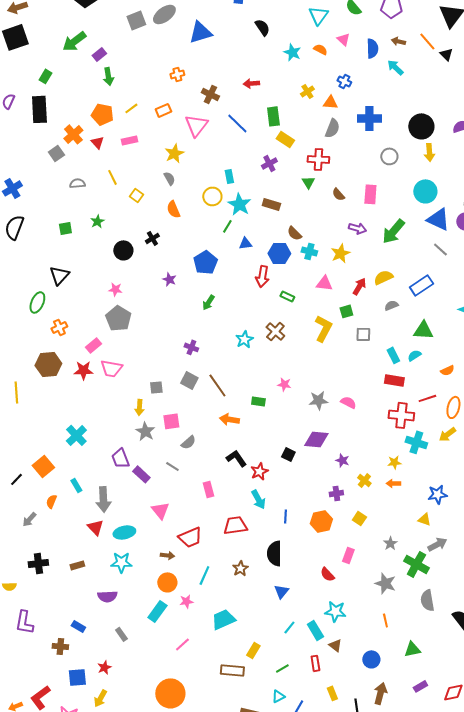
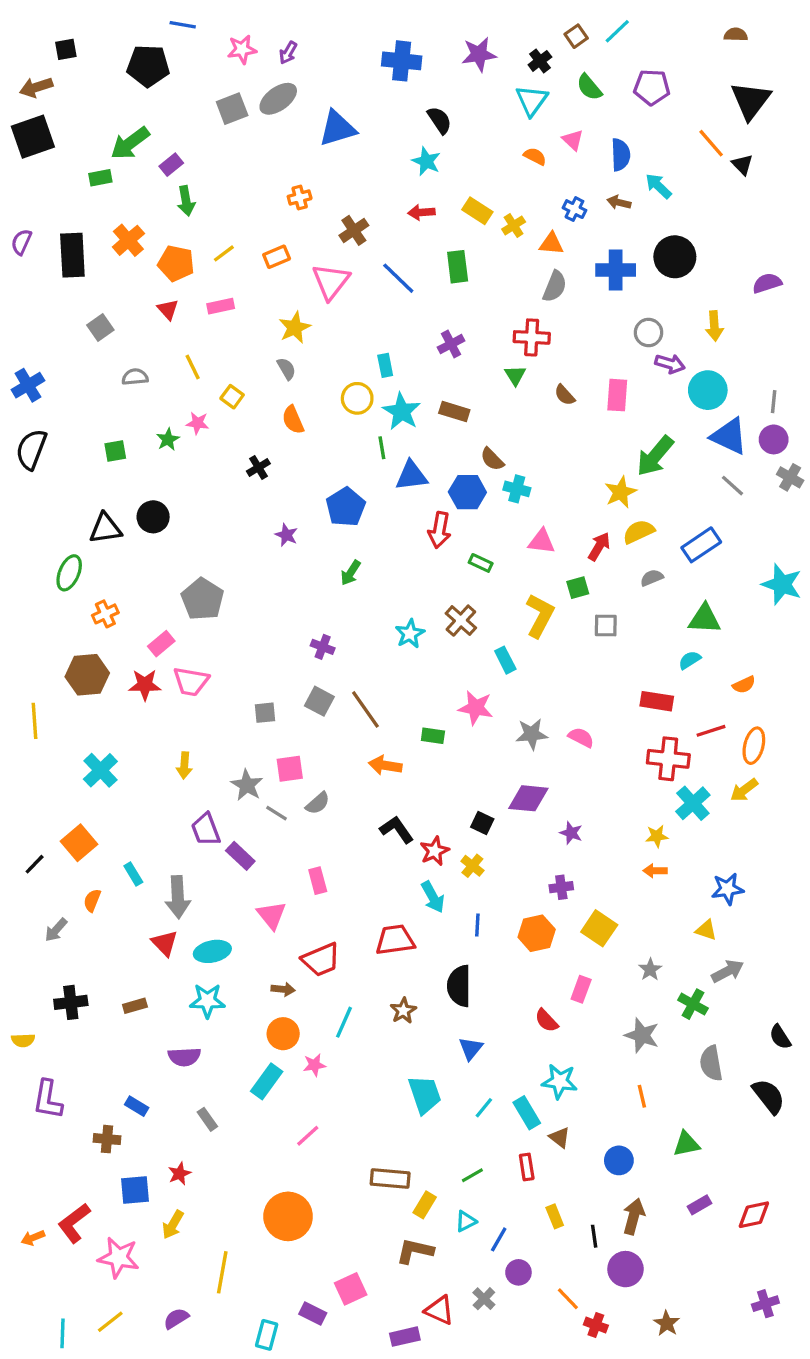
brown arrow: (398, 41) -> (619, 202), moved
cyan star: (292, 52) -> (426, 161), moved
green rectangle: (45, 76) -> (100, 178), moved, turned 48
brown cross: (210, 94) -> (354, 230), turned 30
black circle: (421, 126) -> (675, 257), moved
orange cross: (73, 134) -> (128, 240), moved
yellow rectangle: (285, 139) -> (477, 211), moved
green line: (227, 226) -> (382, 448), turned -40
purple arrow: (357, 228) -> (670, 364), moved
blue triangle: (245, 243) -> (412, 476), size x1.5
black circle: (123, 250) -> (153, 517), moved
yellow star: (340, 253) -> (621, 492), moved
black triangle: (59, 275) -> (105, 528), turned 40
pink star: (115, 289) -> (198, 423), moved
cyan rectangle: (393, 355) -> (505, 660), moved
pink star: (284, 384) -> (476, 708), size x1.5
yellow arrow: (139, 407) -> (184, 765), moved
cyan cross: (76, 435) -> (100, 770), moved
cyan cross: (416, 442) -> (693, 803), turned 30
gray line: (172, 466) -> (277, 813), moved
yellow cross: (364, 480) -> (472, 866), moved
pink rectangle: (208, 489) -> (318, 881), moved
yellow square: (359, 518) -> (599, 928), size x1.5
green cross: (416, 564) -> (693, 1004), size x0.7
cyan trapezoid: (223, 619) -> (425, 1095), moved, turned 95
yellow rectangle: (253, 650) -> (425, 1205), moved

